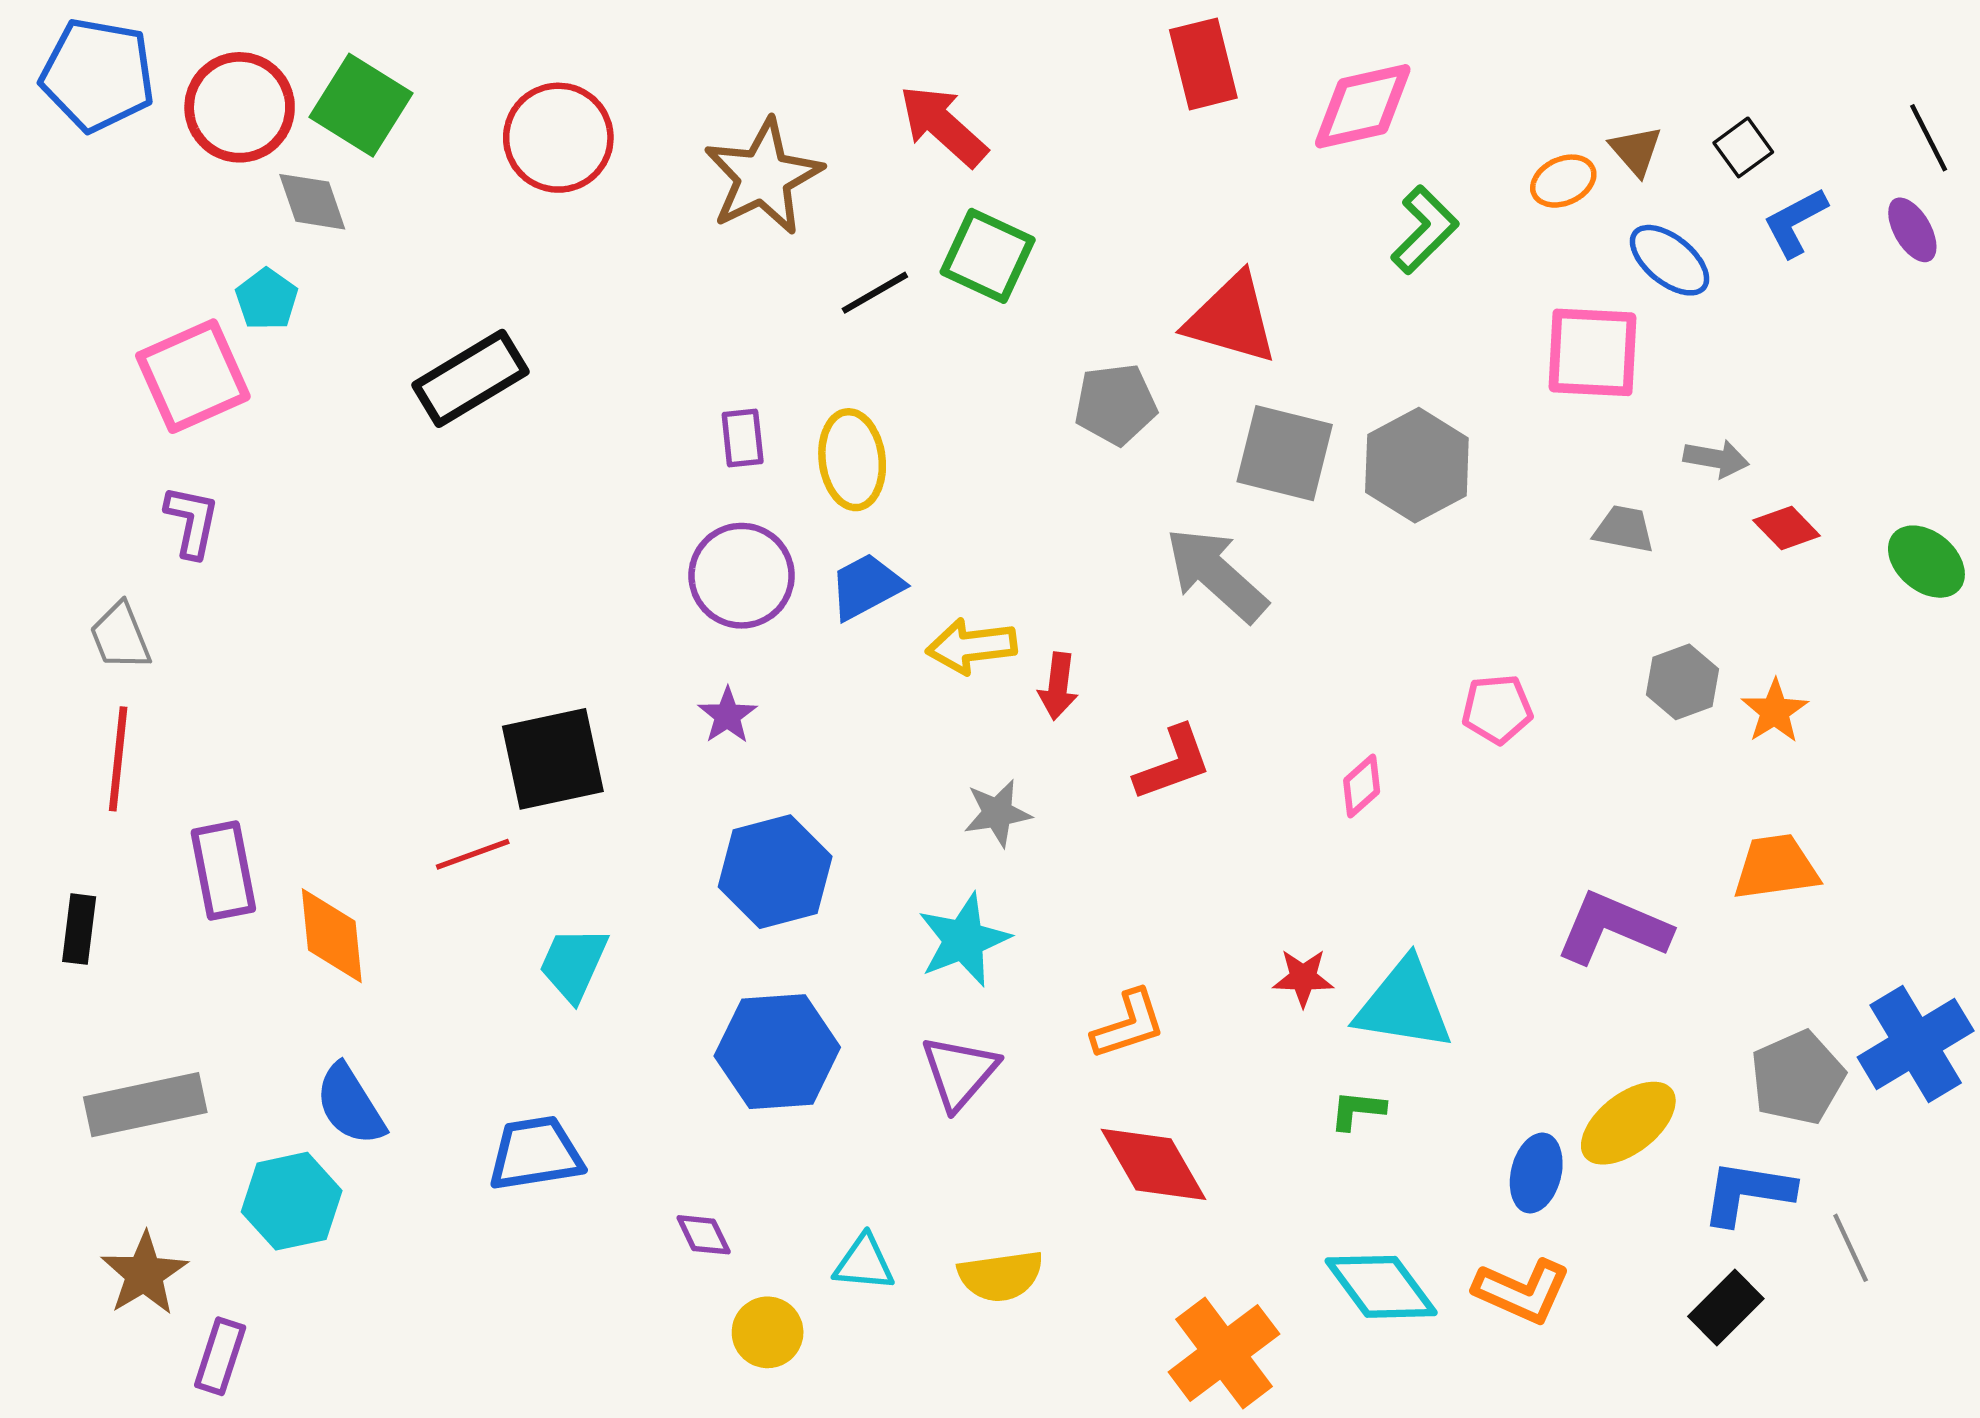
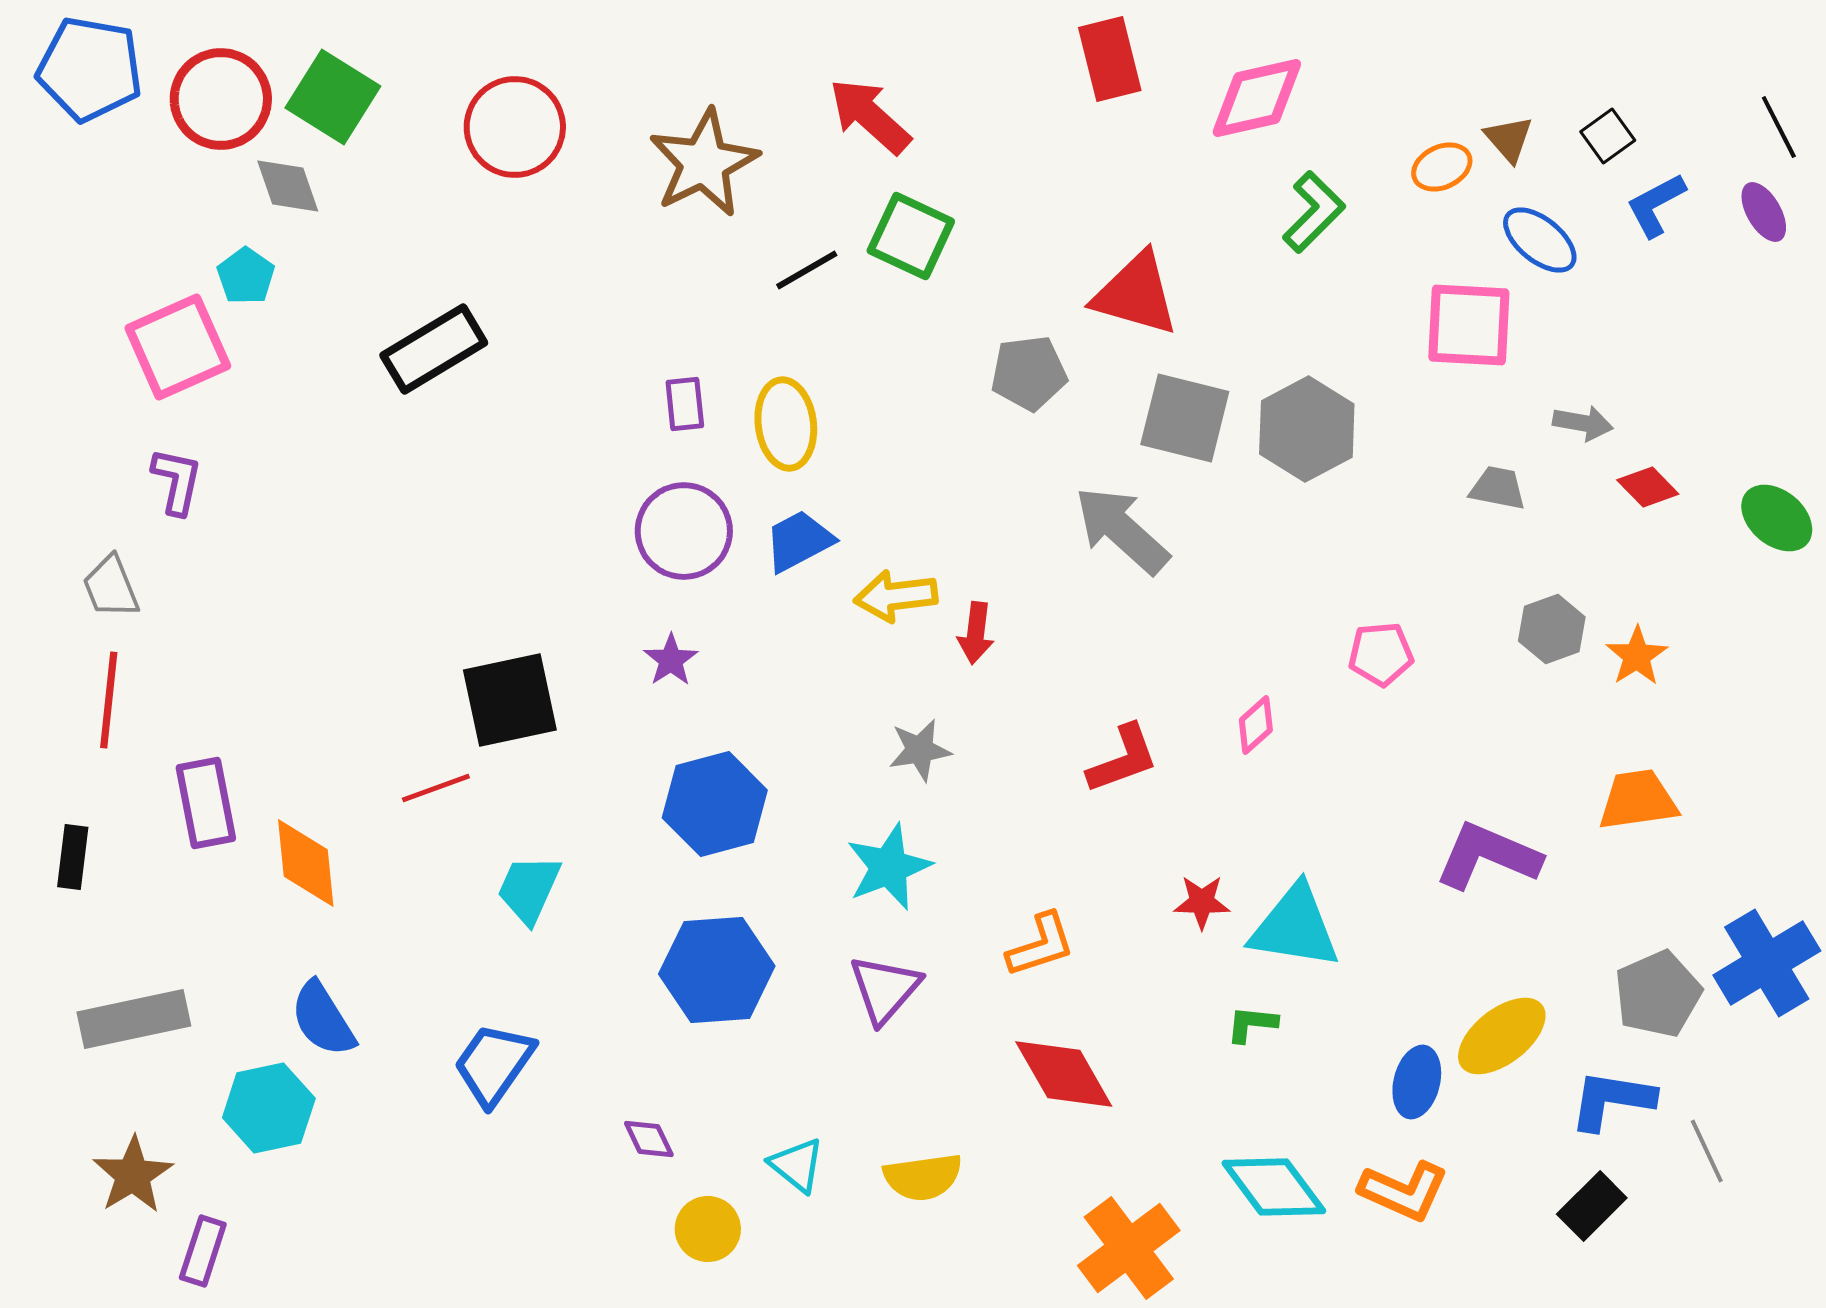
red L-shape: (1173, 763) -> (1123, 759), moved
blue trapezoid: (536, 1153) -> (494, 1064), turned -46
cyan triangle: (864, 1263) -> (797, 1165), turned 34

